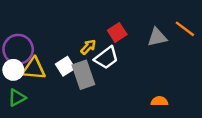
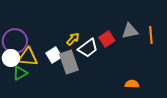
orange line: (185, 29) -> (151, 35), moved, turned 48
red square: (117, 32) -> (107, 39), moved
green triangle: (17, 98) -> (20, 73), moved

